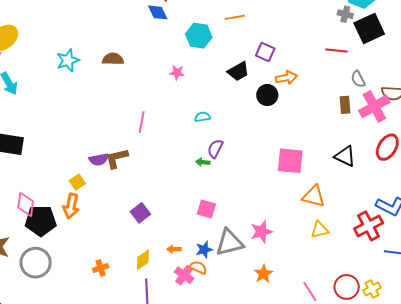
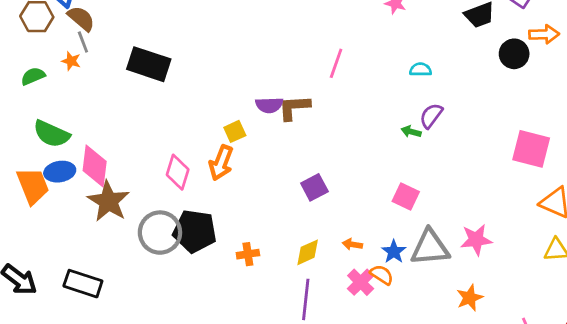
pink diamond: (26, 204) -> (178, 172), moved
black pentagon: (41, 221) -> (195, 231), moved
blue star: (204, 250) -> (394, 252), turned -30

